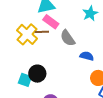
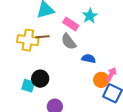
pink rectangle: (51, 22) -> (71, 24), moved
yellow cross: (27, 34) -> (28, 40), turned -30

